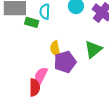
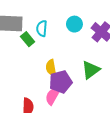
green rectangle: (32, 22) -> (28, 39), turned 32
pink semicircle: (41, 76) -> (53, 96), moved

